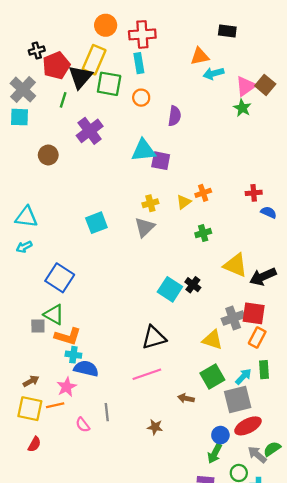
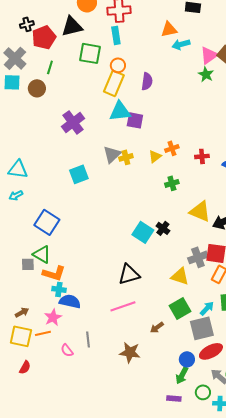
yellow rectangle: (94, 60) -> (114, 83), moved
black triangle: (80, 77) -> (72, 26), moved, turned 35
purple cross: (90, 131) -> (73, 122), moved
brown circle: (48, 155) -> (37, 88), moved
red cross: (254, 193) -> (202, 156), moved
gray triangle: (145, 227) -> (112, 154), moved
brown arrow: (186, 398) -> (157, 327), turned -48
brown star: (155, 427) -> (130, 352), size x1.5

